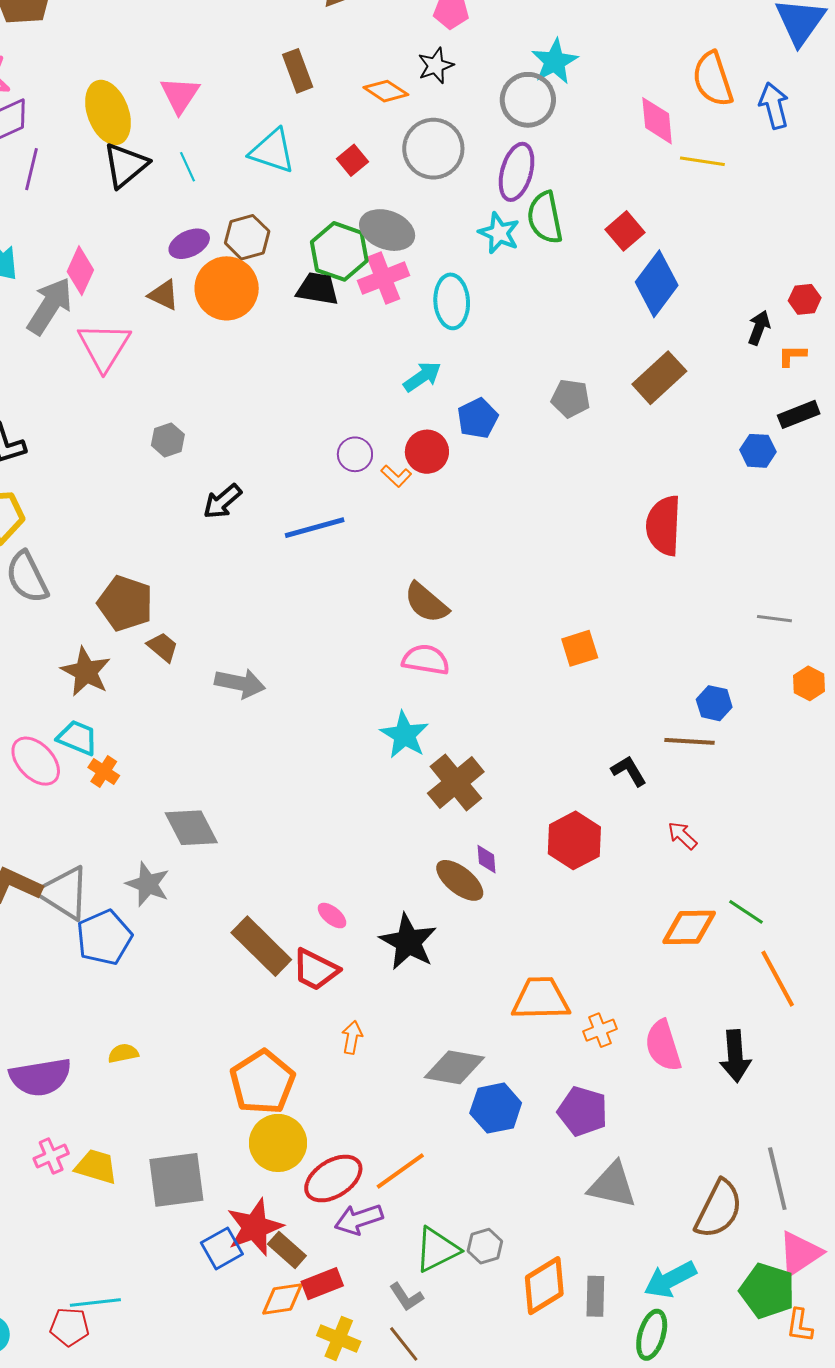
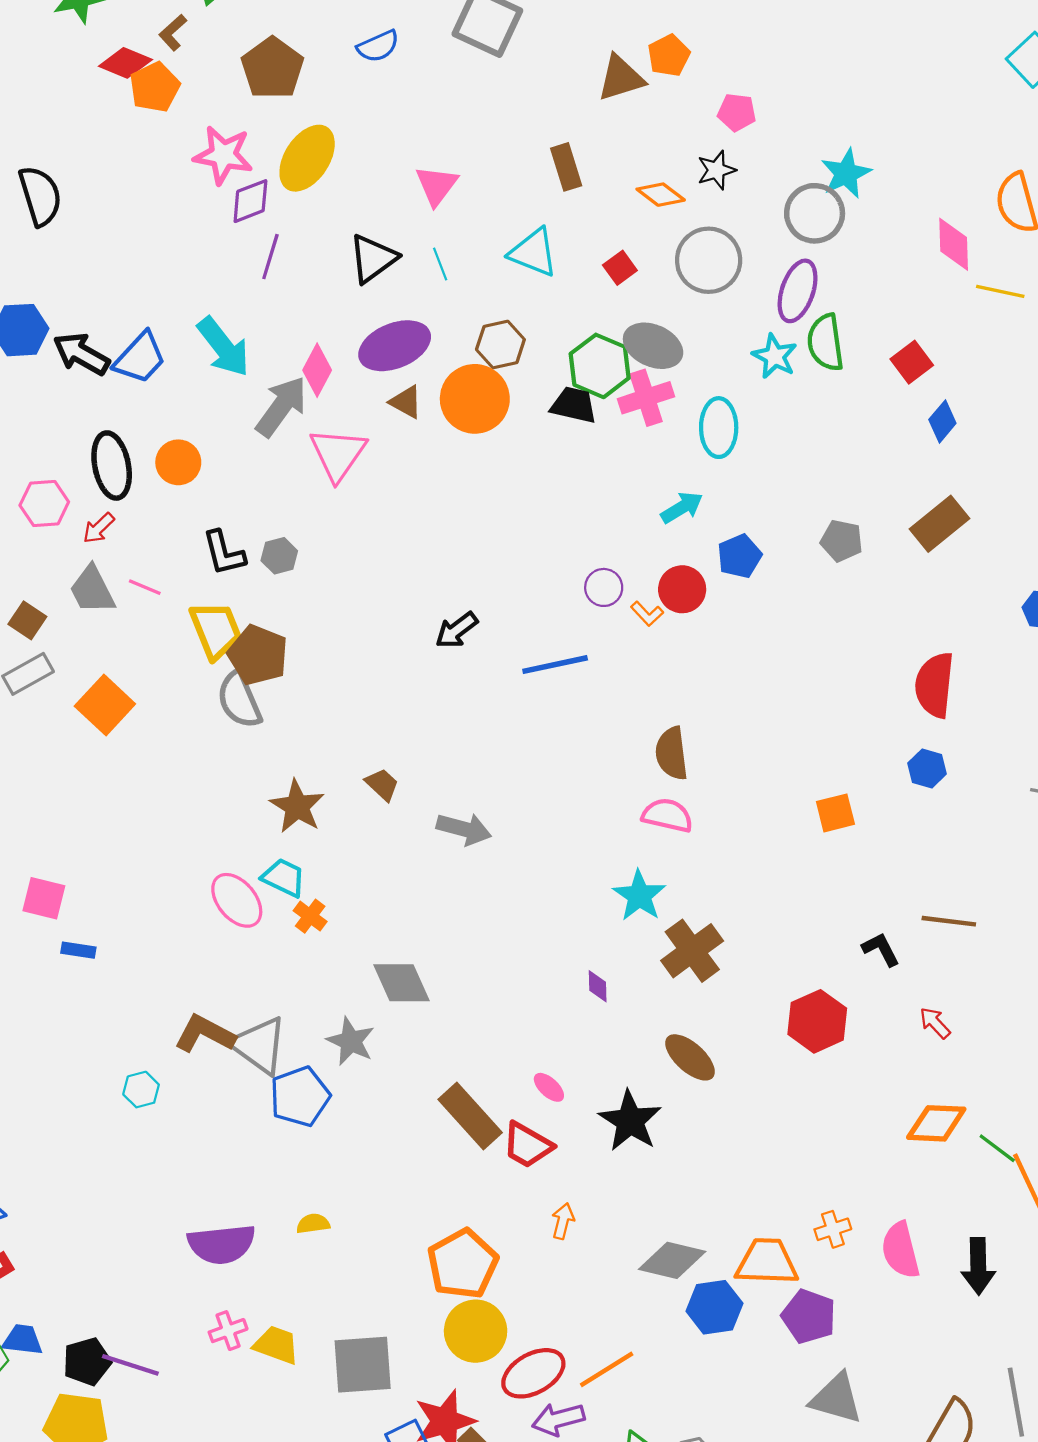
yellow ellipse: (108, 112) -> (307, 158), moved, turned 50
purple ellipse: (189, 244) -> (395, 346), moved, size x1.6
blue diamond: (657, 284) -> (942, 421), size x0.6
gray hexagon: (168, 440) -> (279, 556), moved
brown pentagon: (125, 603) -> (258, 655), moved
brown semicircle: (426, 603) -> (672, 753), turned 39
blue hexagon: (714, 703) -> (927, 768), moved
purple diamond: (487, 859) -> (598, 986), moved
green line: (746, 912) -> (997, 1148), moved
orange trapezoid: (541, 999) -> (767, 1262), moved

